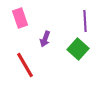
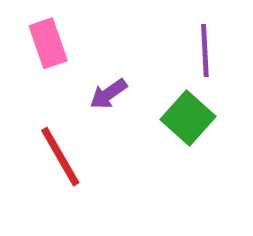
purple arrow: (45, 39) -> (108, 94), turned 35

